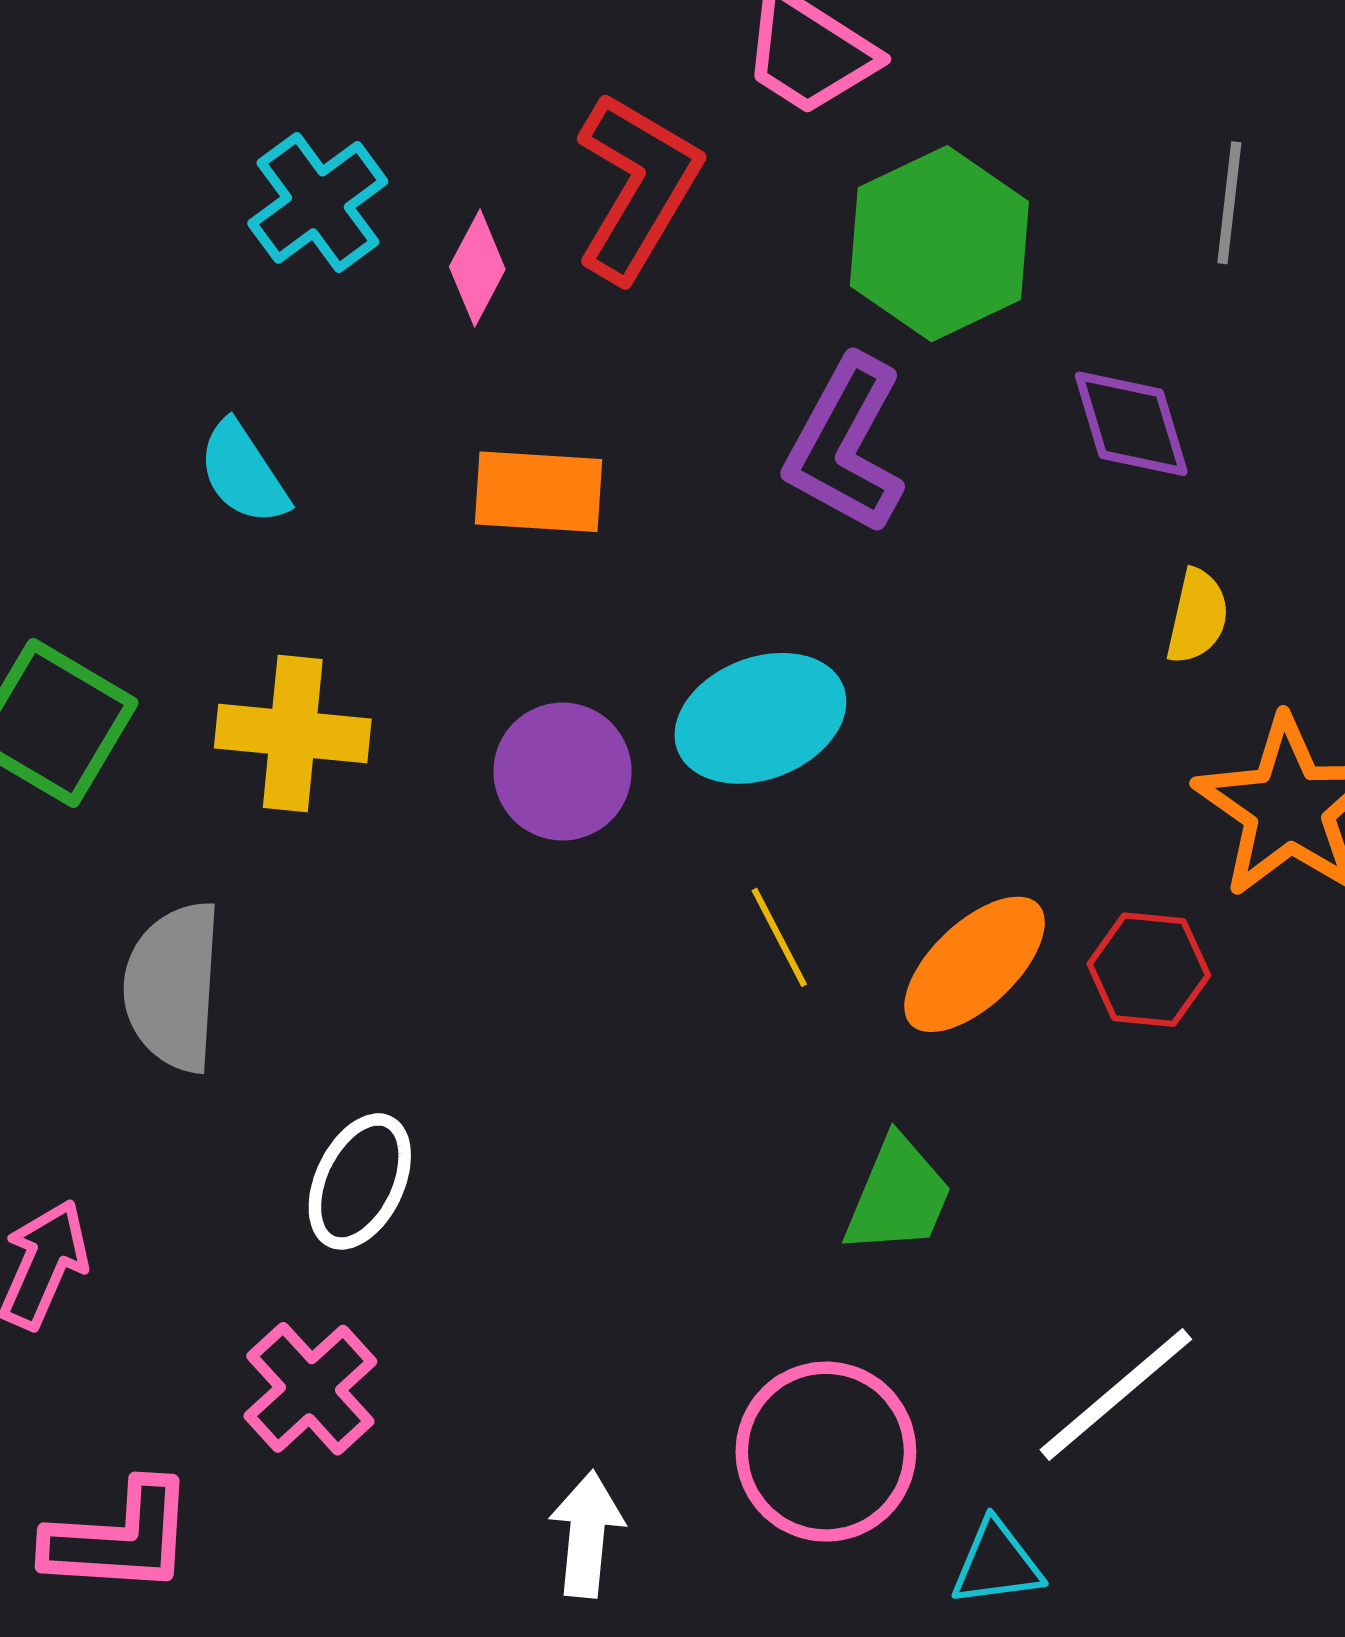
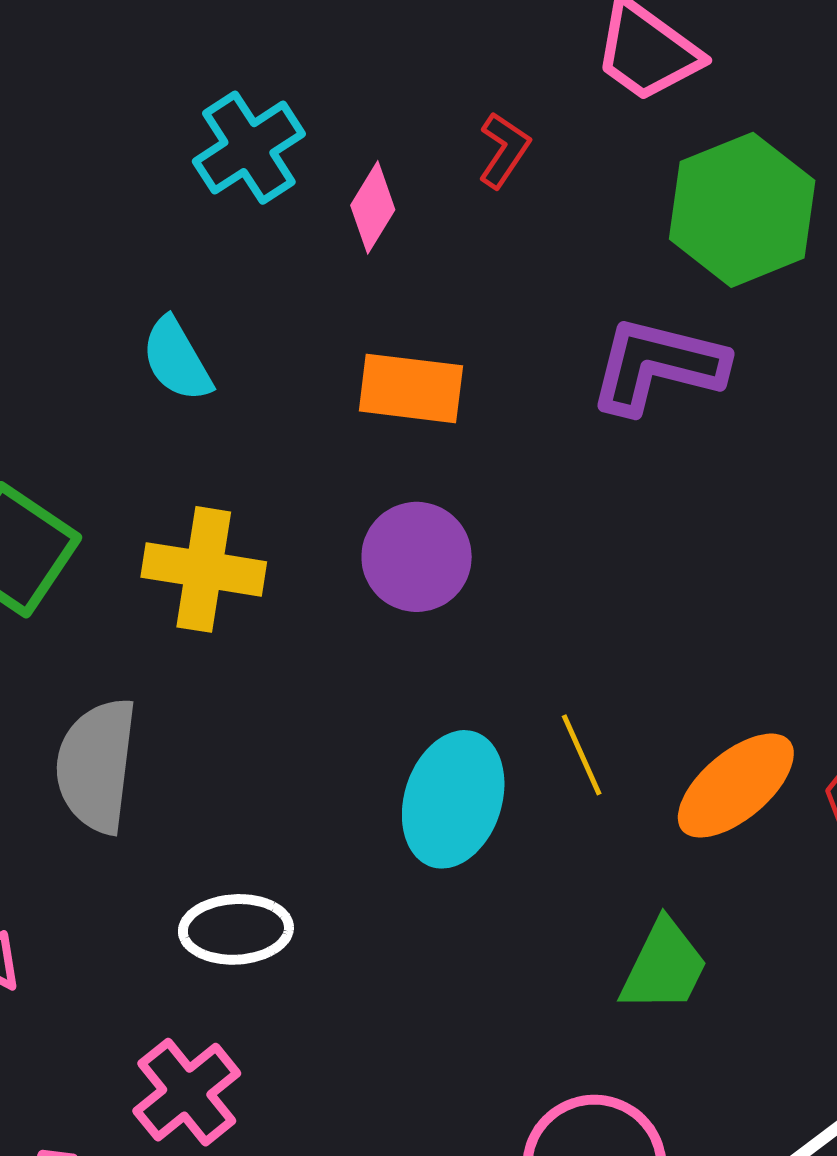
red L-shape: (637, 187) -> (504, 150), size x0.5
purple L-shape: (845, 445) -> (658, 366), turned 72
cyan ellipse: (760, 718) -> (453, 799), moved, turned -54
purple circle: (563, 772) -> (417, 557), moved
white ellipse: (360, 1181) -> (236, 929), turned 58

